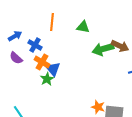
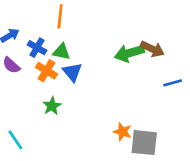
green triangle: (83, 27) -> (61, 52), moved
blue triangle: (53, 69) -> (72, 72), moved
green star: (47, 79) -> (52, 106), moved

